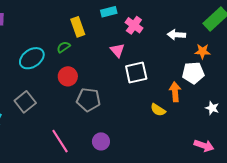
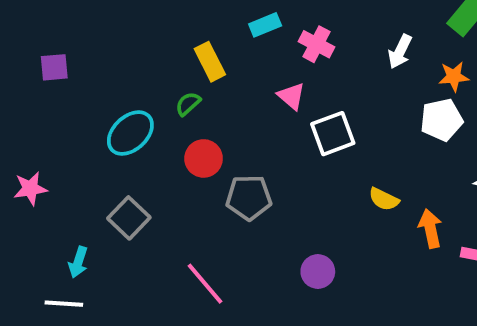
white arrow: (176, 35) -> (400, 52), turned -60
orange arrow: (175, 92) -> (430, 229), moved
purple circle: (101, 141) -> (318, 271), moved

